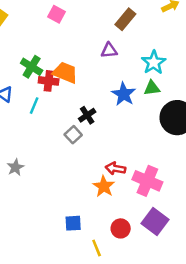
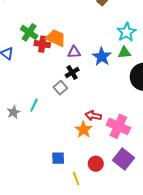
purple triangle: (109, 50) -> (74, 52), moved
cyan line: (34, 106) -> (34, 105), moved

